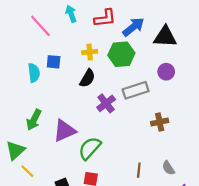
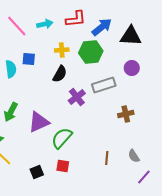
cyan arrow: (71, 14) -> (45, 24), moved, turned 98

